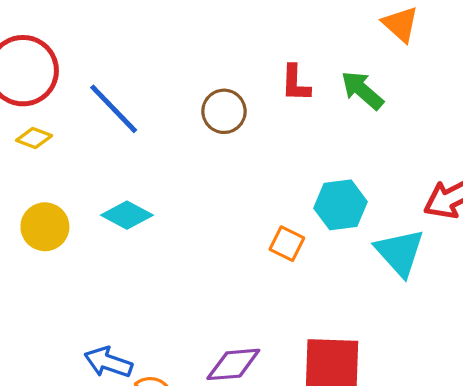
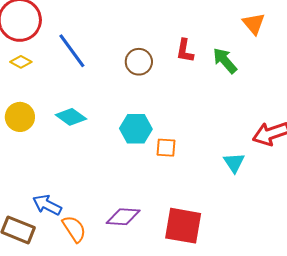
cyan hexagon: (341, 205) -> (136, 129), moved
orange square: (287, 244) -> (166, 148), turned -30
cyan triangle: (400, 252) -> (234, 163), size x0.7

